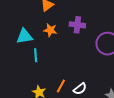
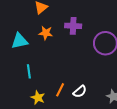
cyan line: (36, 55) -> (29, 71), moved

